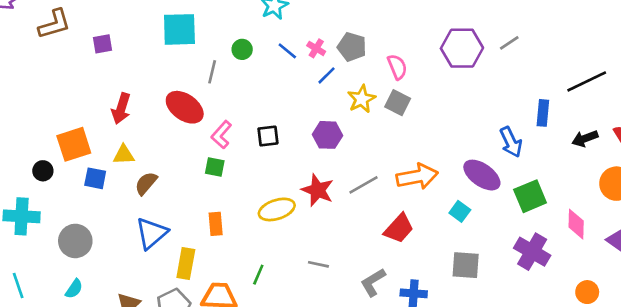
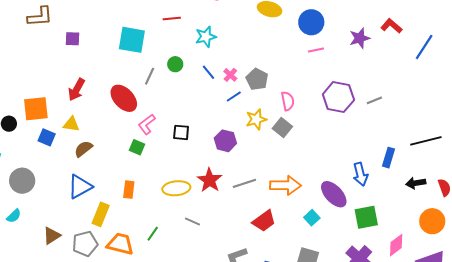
pink diamond: (576, 224) -> (396, 245), turned 40
gray line: (318, 264) -> (192, 221), moved

